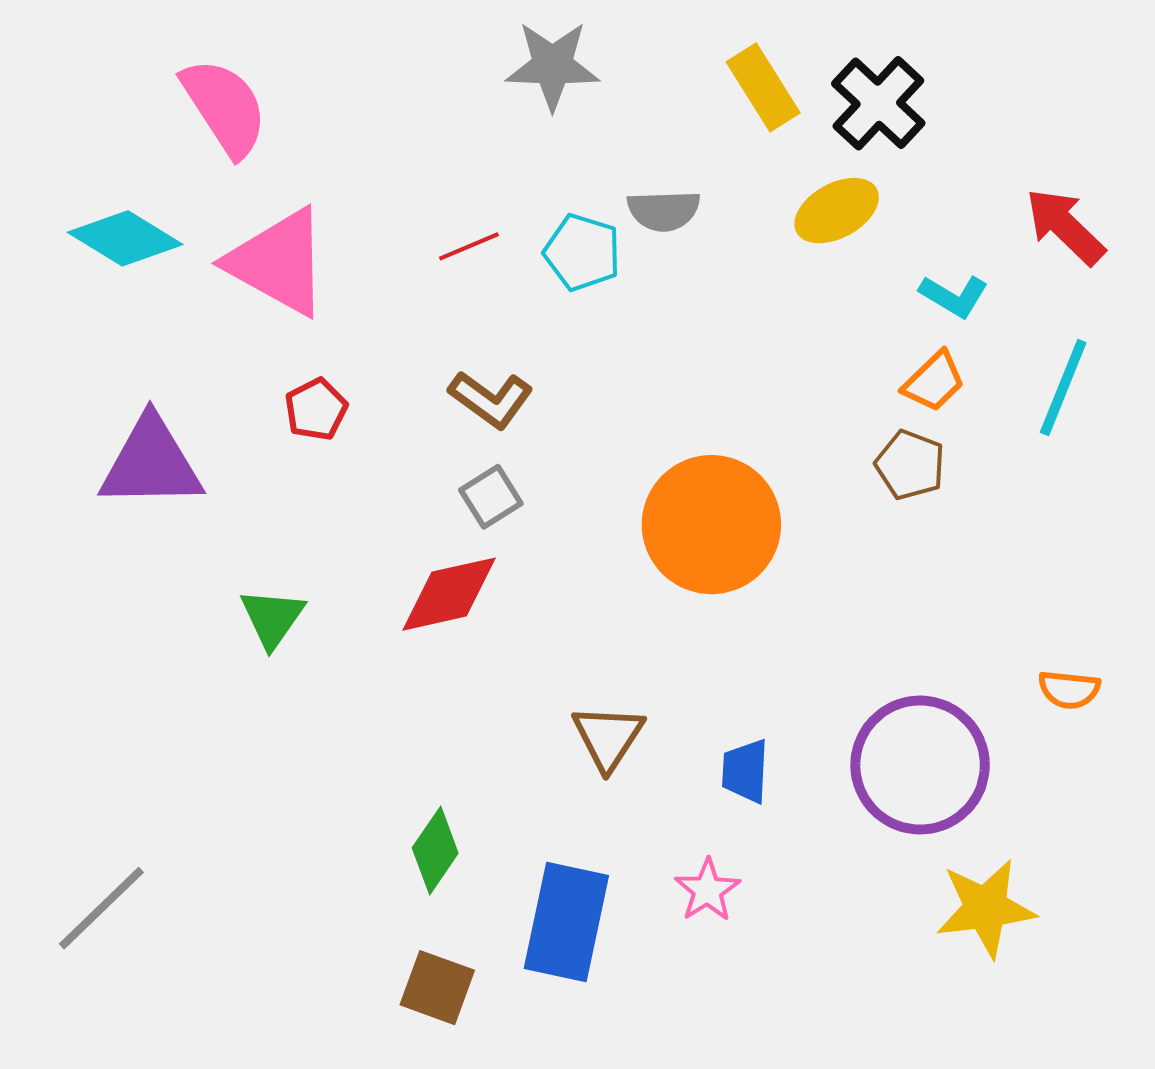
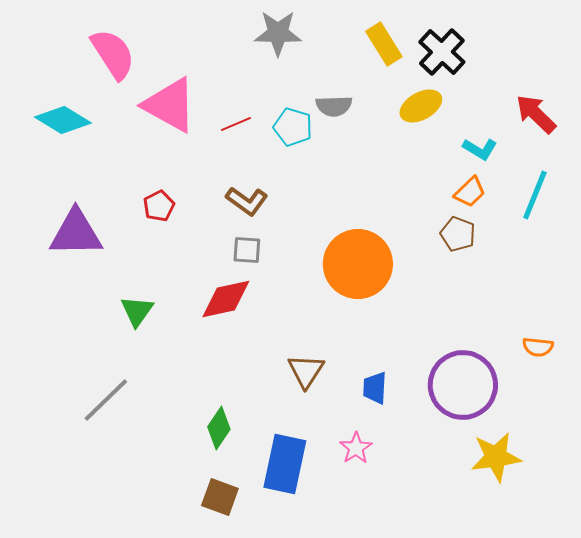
pink triangle: (278, 262) -> (170, 105), moved
gray square: (491, 497) -> (247, 250), turned 36
gray line: (101, 908) -> (106, 400), moved

